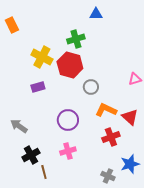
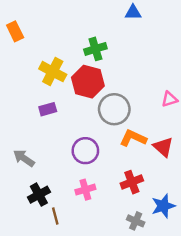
blue triangle: (96, 14) -> (133, 13), moved
gray circle: (91, 87) -> (114, 109), size x1.6
red cross: (111, 137) -> (132, 182), moved

